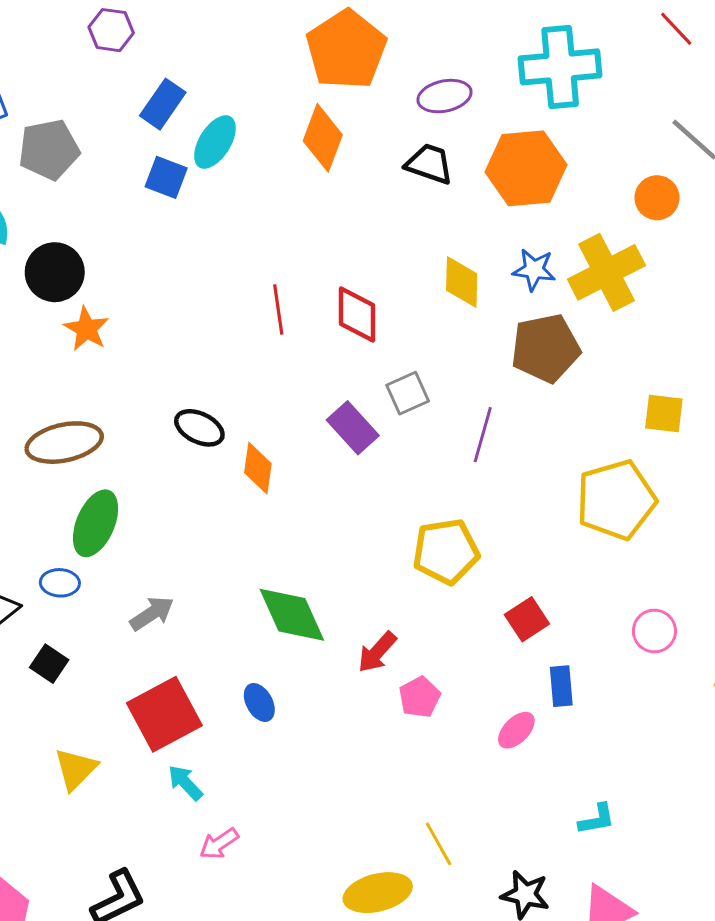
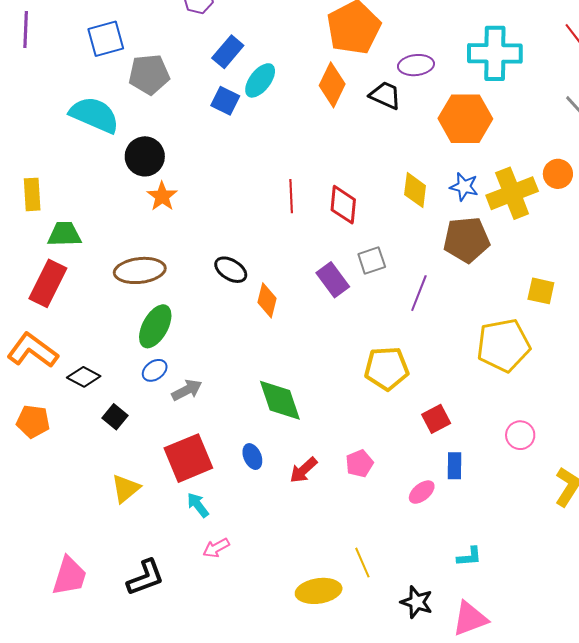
black trapezoid: (429, 164) -> (385, 95), moved
orange circle: (657, 198) -> (558, 174), moved
blue ellipse: (60, 583) -> (155, 370), moved, turned -45
red arrow: (377, 652) -> (304, 470), moved

